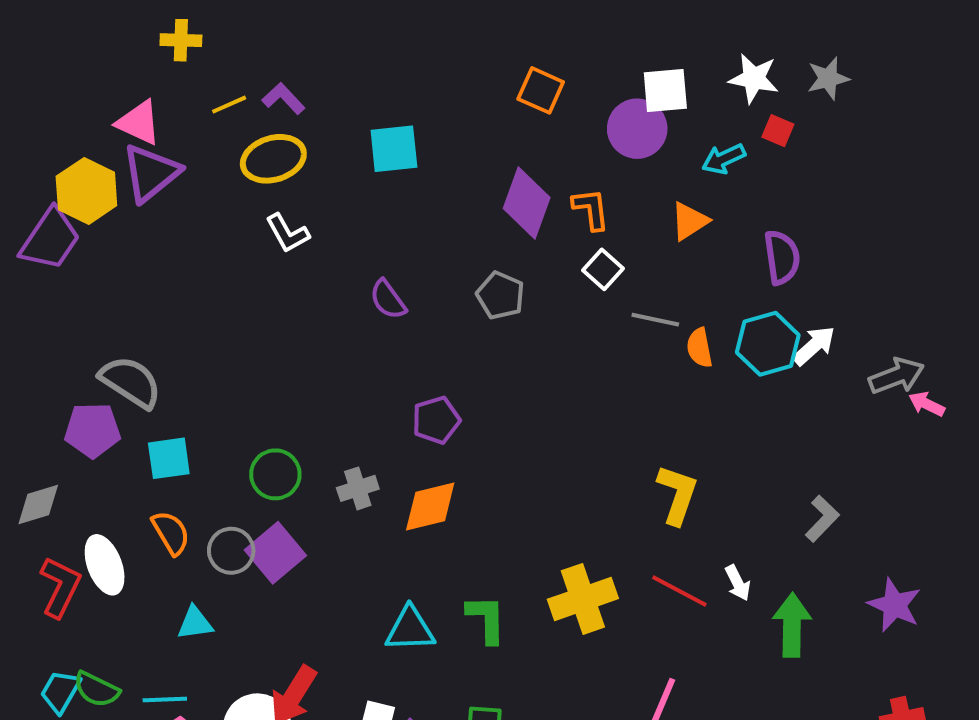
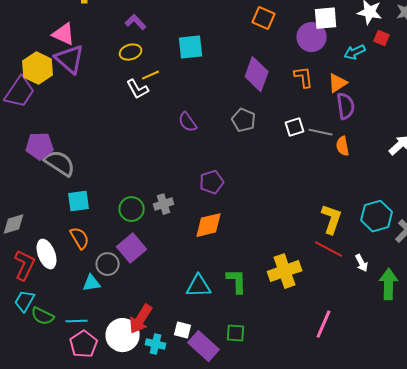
yellow line: (229, 105) -> (151, 75), moved
yellow ellipse: (273, 159) -> (131, 52), size x0.7
purple triangle: (151, 173) -> (70, 59), turned -40
orange L-shape: (591, 209) -> (304, 77), moved
purple semicircle: (782, 257) -> (346, 106), moved
white square: (603, 269) -> (295, 127), moved, turned 30
cyan hexagon: (768, 344) -> (377, 216), moved
purple pentagon: (92, 430) -> (40, 146), moved
gray cross: (358, 488) -> (164, 204), moved
gray circle: (231, 551) -> (108, 264), moved
red line: (679, 591) -> (329, 249), moved
cyan trapezoid: (60, 691) -> (25, 301), moved

